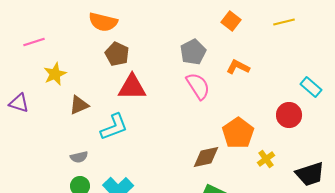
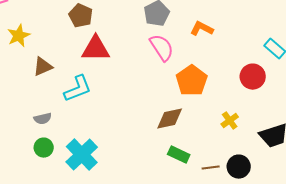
orange pentagon: (238, 133) -> (192, 81), moved

